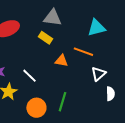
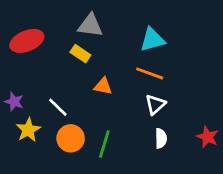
orange line: (83, 52) -> (150, 73), moved
white semicircle: (110, 94) -> (161, 138), moved
orange circle: (36, 108) -> (71, 138), moved

